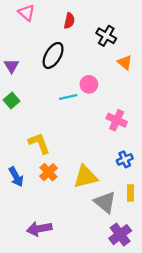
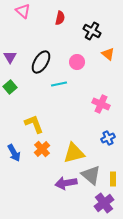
black ellipse: (53, 55) -> (41, 62), moved
pink circle: (89, 84) -> (77, 62), moved
yellow rectangle: (130, 193) -> (113, 179), moved
purple arrow: (39, 229) -> (66, 183), moved

